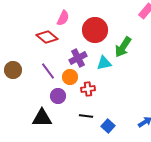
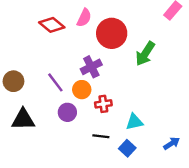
pink semicircle: (63, 18) -> (84, 18), moved
red diamond: (47, 37) -> (52, 25), moved
cyan triangle: (104, 63) -> (134, 122), moved
black triangle: (42, 118) -> (23, 120), moved

